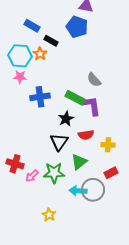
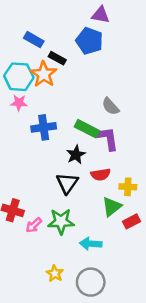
orange star: (40, 54) -> (44, 74), size x1.5
green triangle: (79, 162) -> (112, 207), moved
gray circle: (93, 190) -> (91, 282), moved

